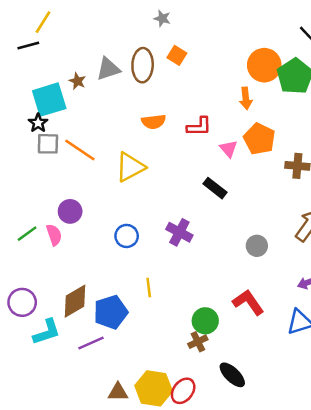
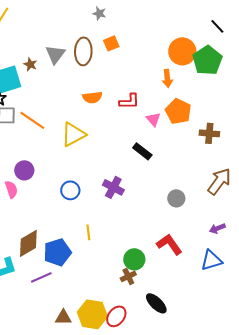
orange square: (177, 55) -> (111, 43), turned 35
gray triangle: (108, 69) -> (55, 54), turned -35

